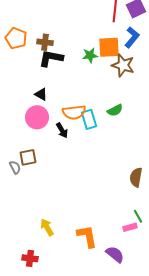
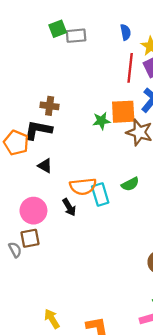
orange pentagon: (16, 38) -> (16, 143), moved
black L-shape: (51, 58) -> (38, 130), moved
pink circle: (37, 117) -> (33, 211), moved

